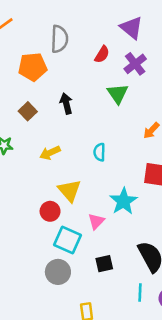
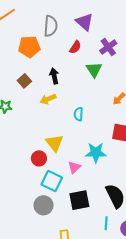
purple triangle: (131, 28) -> (84, 22), moved
red semicircle: (102, 54) -> (75, 47), moved
yellow arrow: (50, 153) -> (48, 99), moved
cyan star: (123, 201) -> (96, 153), turned 30
black square: (104, 264) -> (79, 200), size x1.5

